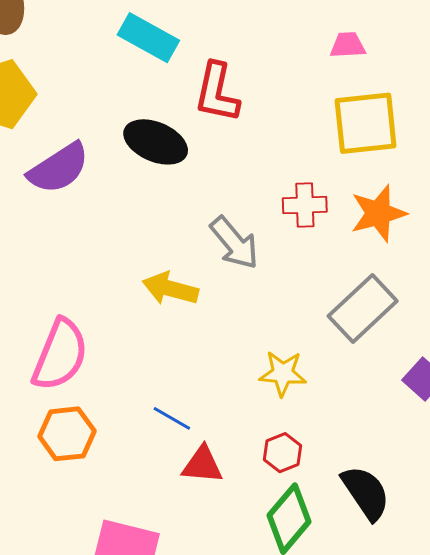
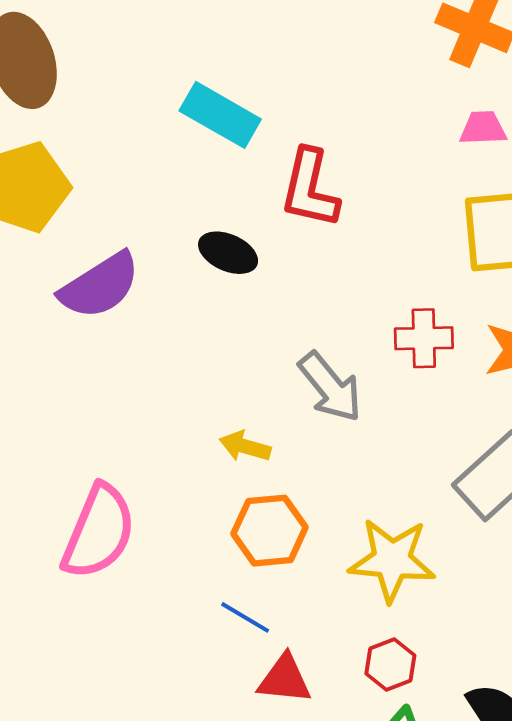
black ellipse: (156, 142) -> (228, 253), size x0.7
yellow arrow: (170, 289) -> (245, 446), size x0.7
yellow star: (283, 373) -> (392, 560), size x1.4
orange hexagon: (67, 434) -> (270, 531), moved

